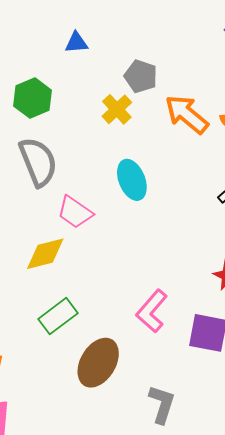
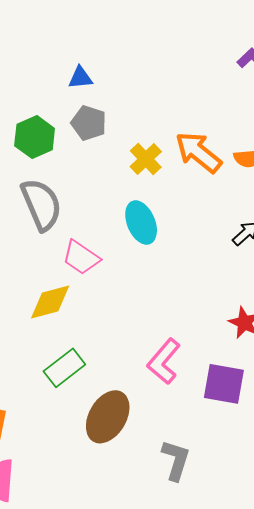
gray pentagon: (141, 76) -> (89, 123), moved
yellow cross: (117, 109) -> (146, 159), moved

